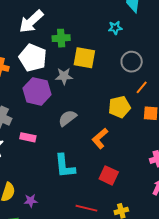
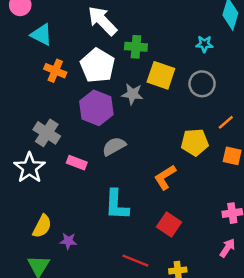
white arrow: (31, 21) -> (102, 21), turned 80
gray circle: (132, 62) -> (202, 84), moved
gray semicircle: (67, 118) -> (114, 146), moved

